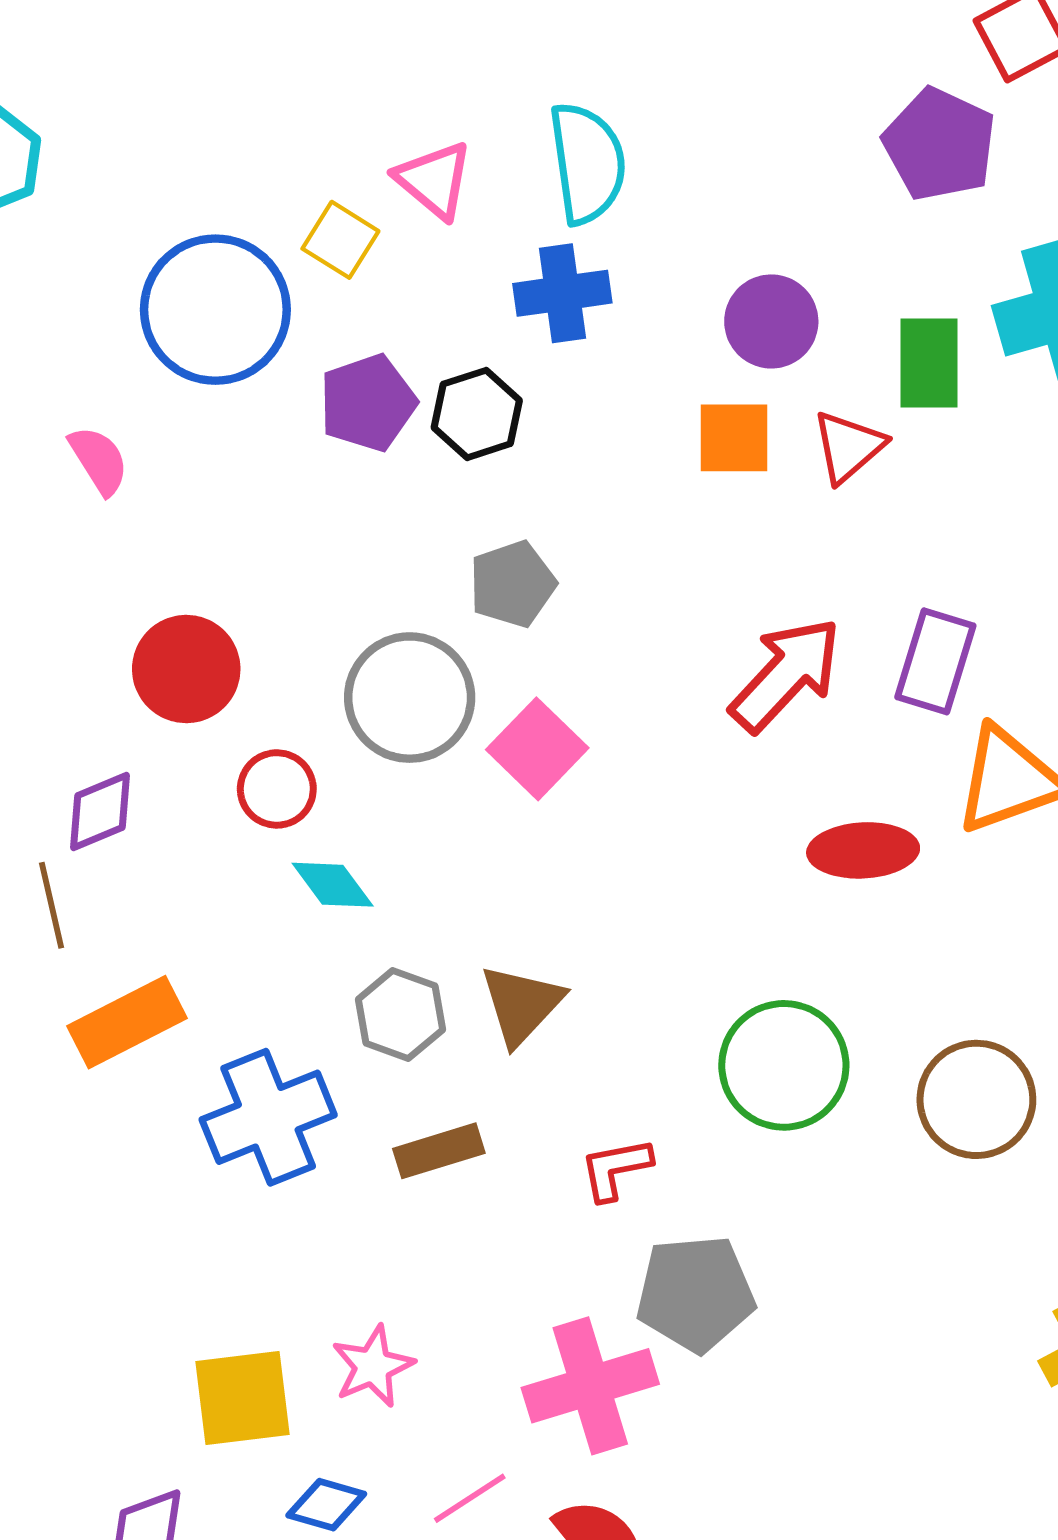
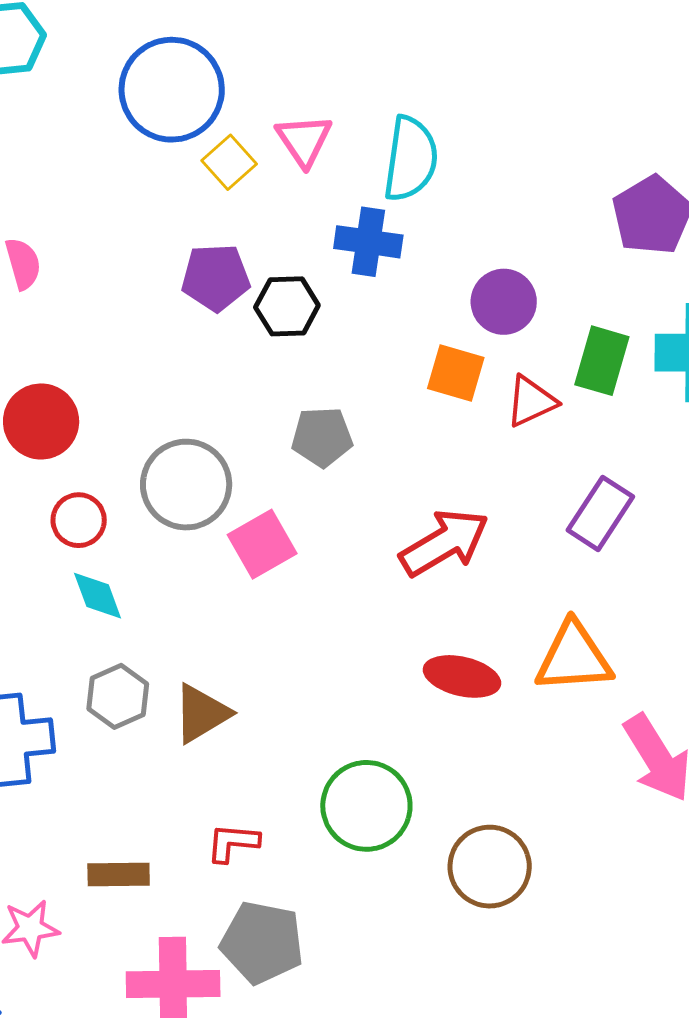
blue circle: (215, 310) -> (172, 90), moved
gray pentagon: (512, 584) -> (322, 437), moved
purple rectangle: (935, 661) -> (600, 513), moved
brown rectangle: (439, 1151) -> (119, 875), moved

